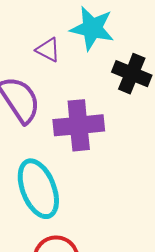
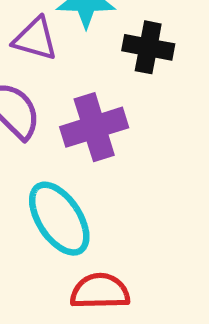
purple triangle: (48, 50) -> (35, 39), size x1.4

